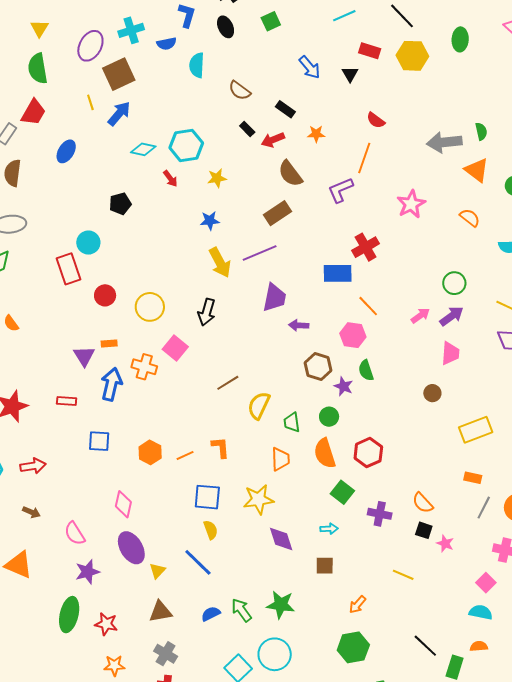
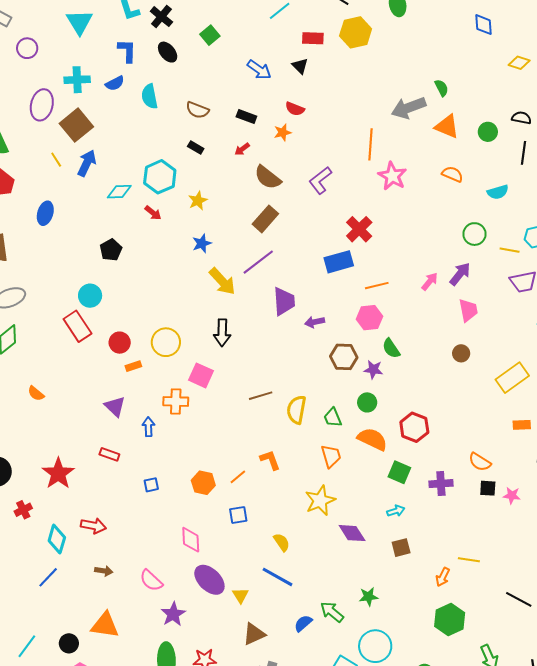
cyan cross: (131, 30) -> (77, 80), turned 30
red semicircle: (376, 120) -> (295, 109), moved
black rectangle: (247, 129) -> (196, 147), moved
red arrow: (273, 140) -> (242, 149), size x0.7
orange line: (364, 158) -> (371, 144), moved
green circle: (454, 283) -> (474, 234), moved
orange line: (368, 306) -> (377, 286), turned -45
orange rectangle: (109, 344) -> (133, 366), moved
brown line: (228, 383) -> (261, 396), turned 30
blue arrow: (111, 384) -> (148, 427), size x0.6
red rectangle: (67, 401) -> (109, 454), turned 30
blue square: (99, 441) -> (151, 485), size x0.7
orange semicircle: (325, 453) -> (372, 439), turned 148
red arrow: (33, 466) -> (94, 526), turned 35
blue square: (207, 497) -> (238, 515), moved, size x0.7
yellow line: (403, 575) -> (469, 560), moved
green star: (281, 605) -> (368, 597), size x0.7

